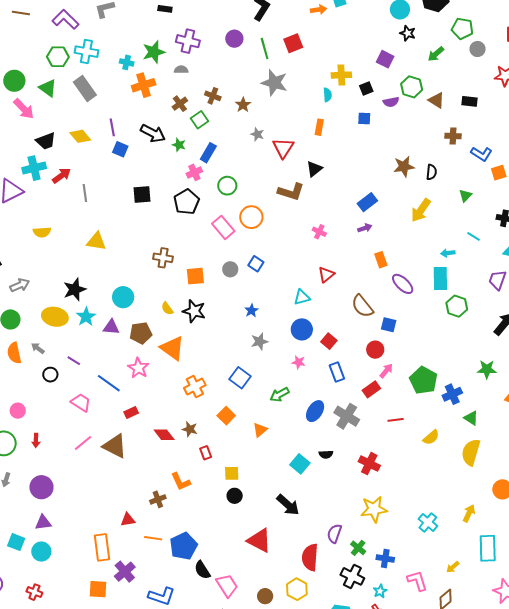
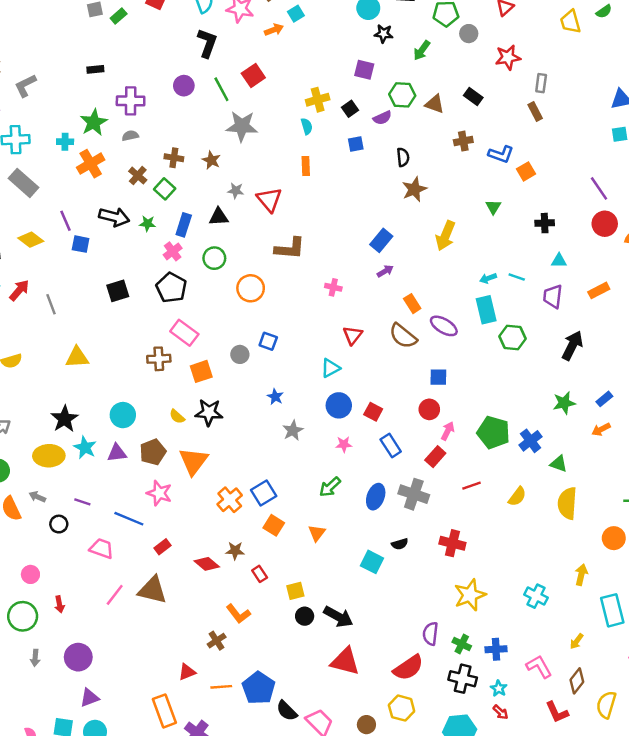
black rectangle: (469, 101) -> (473, 97), turned 42
black triangle: (314, 169) -> (219, 217), moved, turned 48
black semicircle: (431, 172) -> (403, 157), moved
pink rectangle: (223, 227) -> (184, 333), moved
cyan line: (474, 236) -> (517, 277), moved
brown semicircle: (362, 306) -> (403, 336), moved
orange triangle: (172, 348) -> (194, 461), turned 44
blue square: (240, 378) -> (264, 493), moved, turned 35
black arrow: (288, 505) -> (338, 617), moved
red semicircle: (310, 557) -> (408, 668), turned -116

